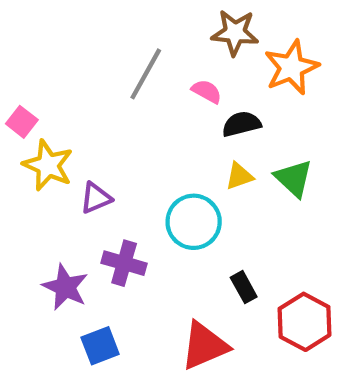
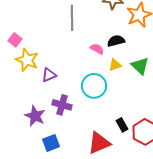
gray line: (146, 74) -> (72, 18), turned -30
pink semicircle: (207, 91) -> (97, 49), moved
black rectangle: (244, 287) -> (122, 125), moved

